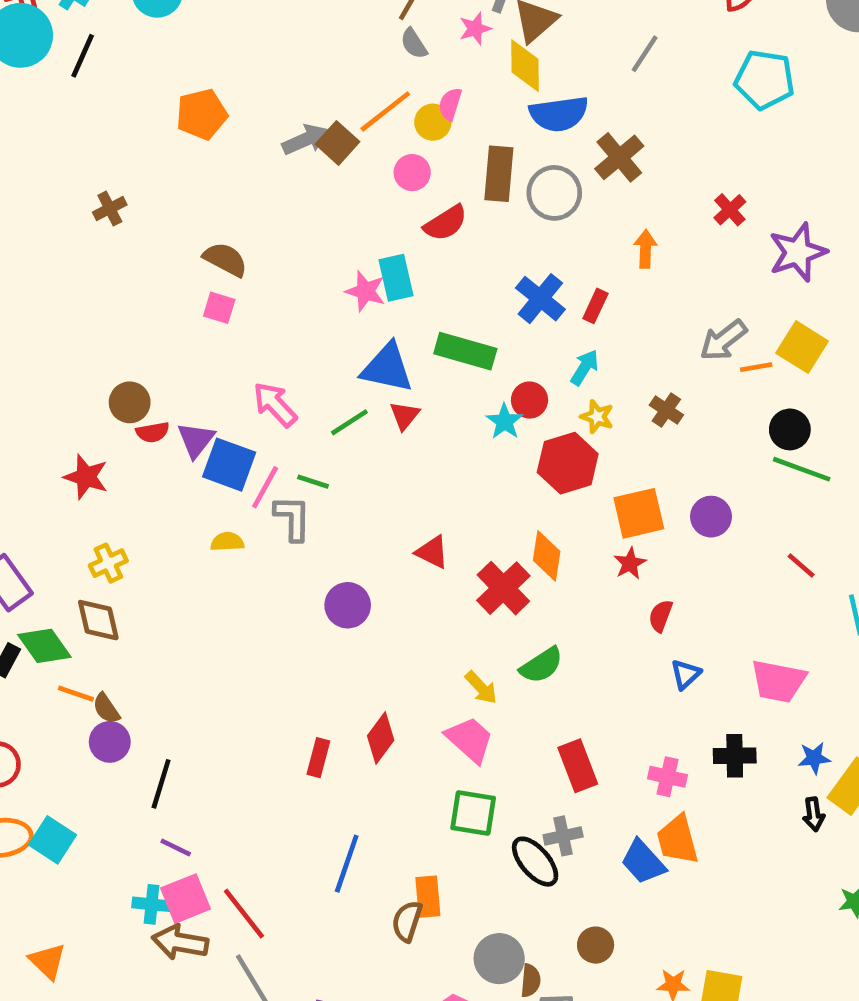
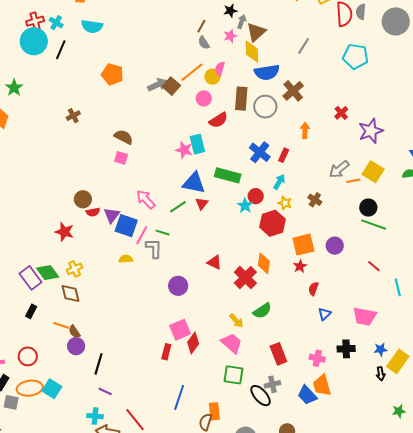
orange pentagon: (202, 114) -> (112, 74), turned 30
green diamond: (44, 646) -> (48, 273), moved
pink square: (185, 899) -> (180, 330), moved

